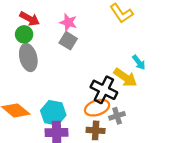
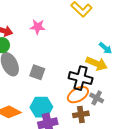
gray square: (68, 41) -> (37, 72), moved
gray cross: (117, 116) -> (97, 98), turned -32

